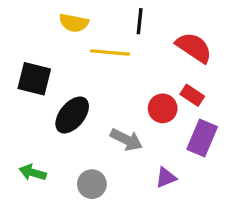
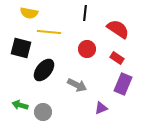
yellow semicircle: (74, 23) -> (29, 13), moved
yellow line: (110, 52) -> (49, 32), moved
red circle: (163, 108) -> (87, 49), moved
gray circle: (92, 184) -> (43, 112), moved

